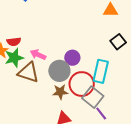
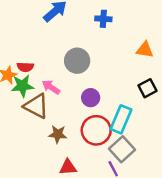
gray circle: (59, 71) -> (77, 61), moved
brown star: (60, 92) -> (58, 134), moved
gray square: (93, 97) -> (122, 149), moved

